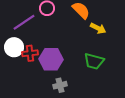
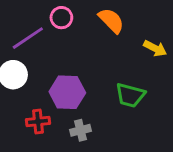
yellow arrow: (98, 28) -> (155, 48), moved
red cross: (30, 53) -> (38, 122), moved

